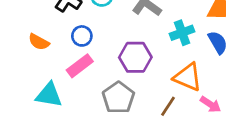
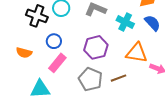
cyan cross: (182, 33) -> (125, 22), turned -30
brown line: (168, 106) -> (118, 78), moved, turned 49

